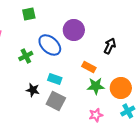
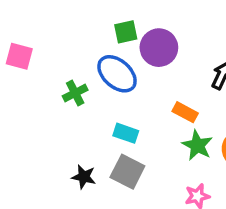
green square: (29, 14) -> (126, 32), moved
green star: (96, 86) -> (197, 145), turned 30
black star: (33, 90) -> (84, 177), moved

